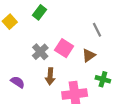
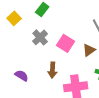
gray cross: (40, 52) -> (40, 37), moved

